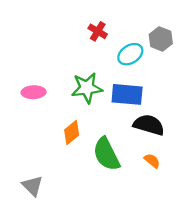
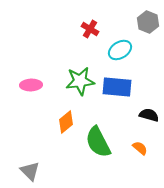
gray hexagon: (161, 39) -> (148, 22), moved
black semicircle: (149, 125) -> (149, 115), moved, size x0.7

